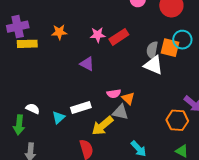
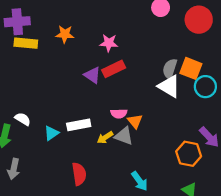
red rectangle: (119, 37) -> (114, 69), moved
cyan circle: (182, 40) -> (205, 87), moved
yellow arrow: (102, 126) -> (105, 138), moved, size x0.6

